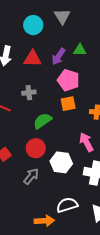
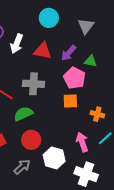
gray triangle: (62, 16) -> (86, 26), moved
green triangle: (80, 50) -> (91, 61), moved
gray cross: (29, 93) -> (33, 84), size x1.5
green semicircle: (42, 121) -> (23, 114), moved

